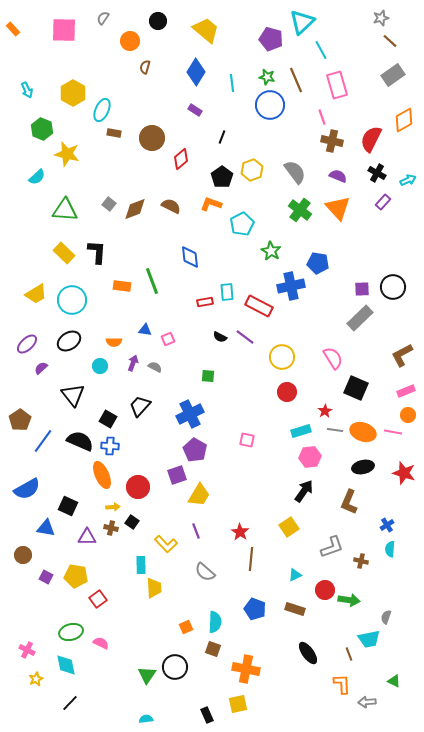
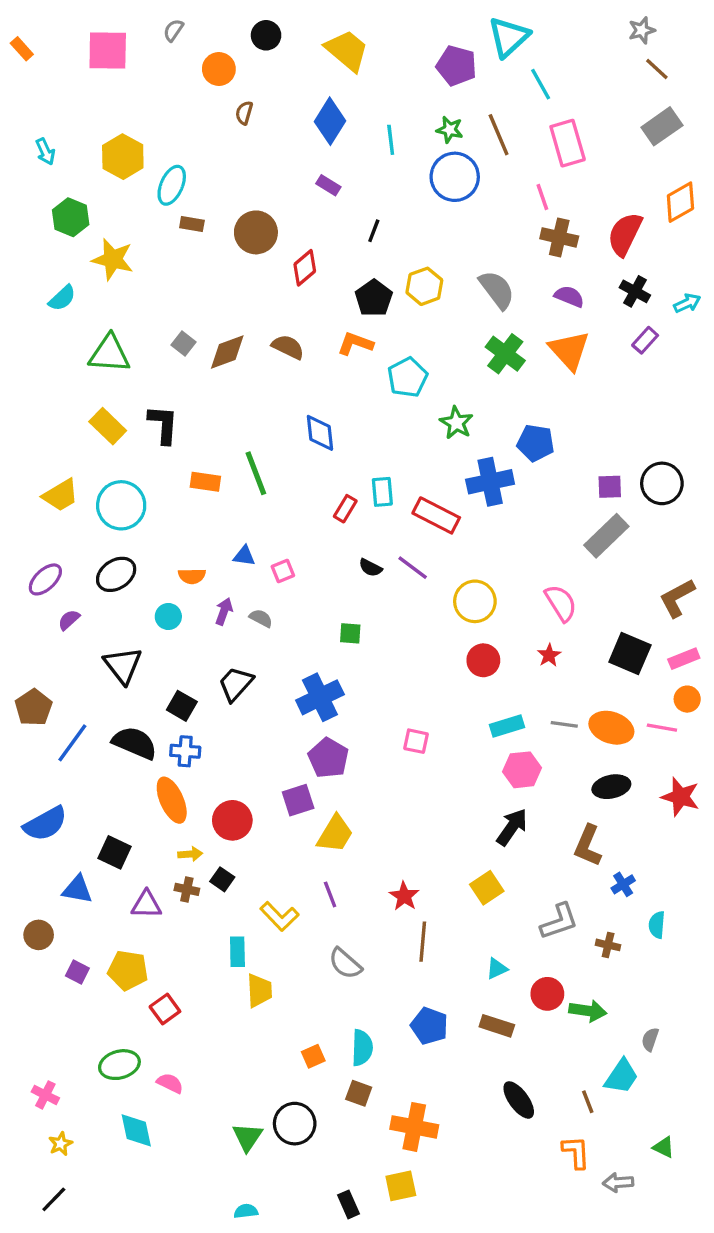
red rectangle: (205, 302) -> (345, 509), turned -49
black square: (356, 388) -> (630, 654), moved
red star: (325, 411) -> (549, 655), moved
blue cross: (387, 525) -> (623, 884), moved
cyan trapezoid: (369, 639) -> (621, 1076), turned -45
cyan diamond: (66, 665) -> (136, 1130), moved
black line: (70, 703) -> (54, 1199), moved

